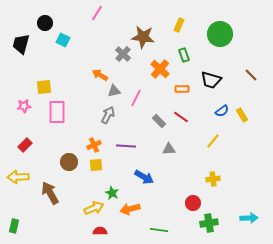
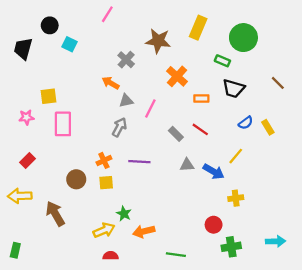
yellow rectangle: (179, 25) -> (198, 28), size x1.5
gray cross: (123, 54) -> (126, 60), moved
green rectangle: (184, 55) -> (222, 61), moved, turned -48
blue arrow: (144, 177) -> (214, 172), moved

